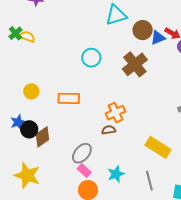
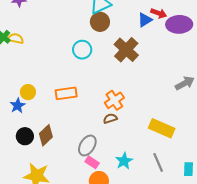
brown circle: (143, 30) -> (100, 22), moved
blue star: (18, 122) -> (18, 106), moved
black circle: (29, 129) -> (25, 136), moved

